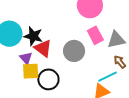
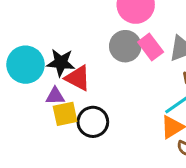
gray circle: (74, 51) -> (125, 46), moved
purple triangle: (26, 58) -> (55, 96), turned -40

